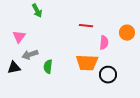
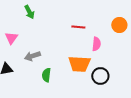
orange circle: (127, 33) -> (119, 25), moved
gray arrow: (30, 55) -> (32, 56), moved
green semicircle: (48, 67) -> (46, 75), moved

